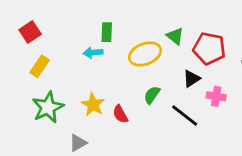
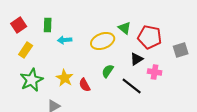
green rectangle: (107, 32) -> (48, 25), moved

